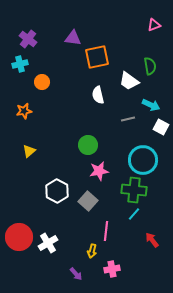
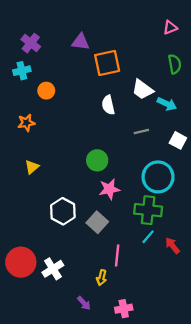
green semicircle: (150, 66) -> (175, 64), moved
cyan arrow: (151, 105) -> (167, 104), moved
red arrow: (152, 240) -> (172, 246), moved
pink cross: (112, 269) -> (124, 309), moved

